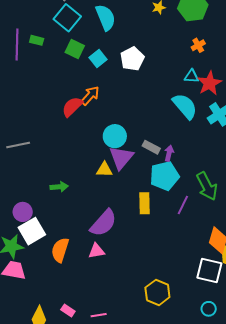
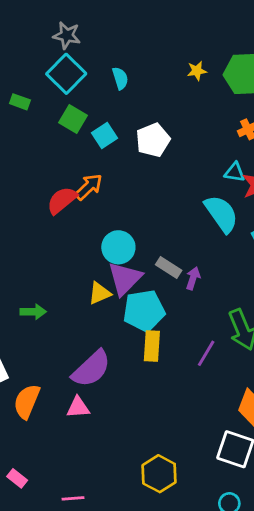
cyan semicircle: (105, 17) -> (120, 78), size x0.6
yellow triangle: (104, 170) -> (100, 293), turned -30
cyan pentagon: (165, 176) -> (144, 311), moved
pink rectangle: (68, 310) -> (17, 478), moved

